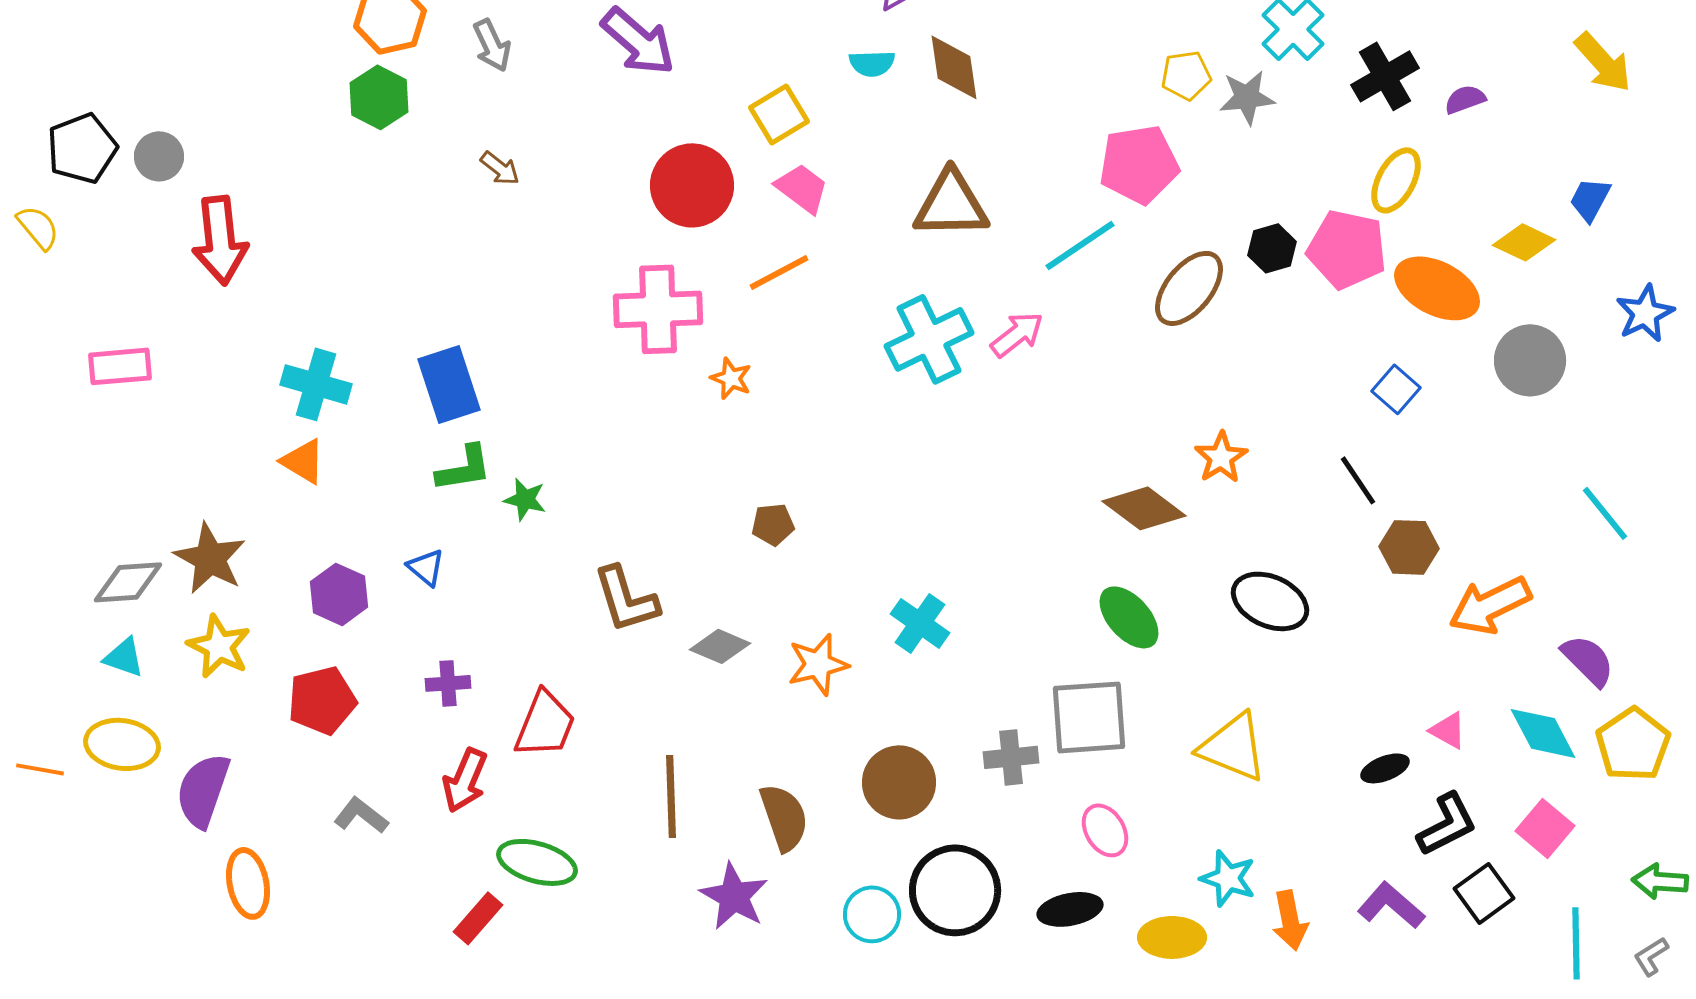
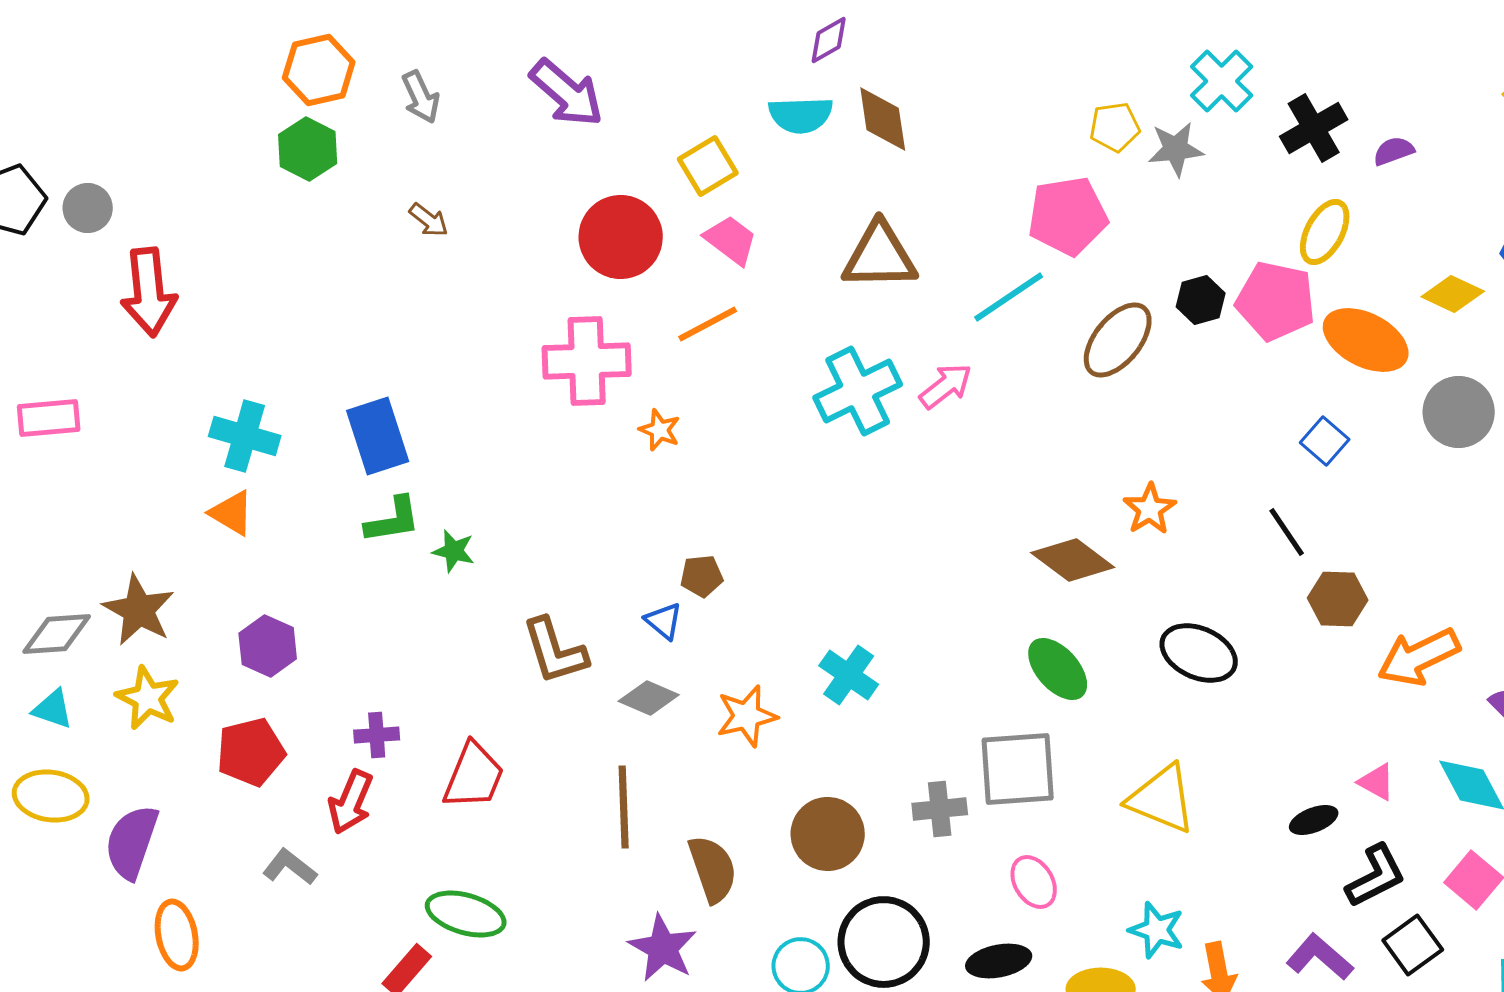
cyan semicircle: (872, 63) -> (801, 115), size x1.4
blue triangle: (426, 567) -> (664, 621), moved
red arrow: (465, 780) -> (351, 802), moved
brown line: (671, 796) -> (624, 807), moved

